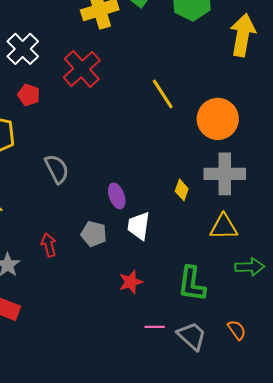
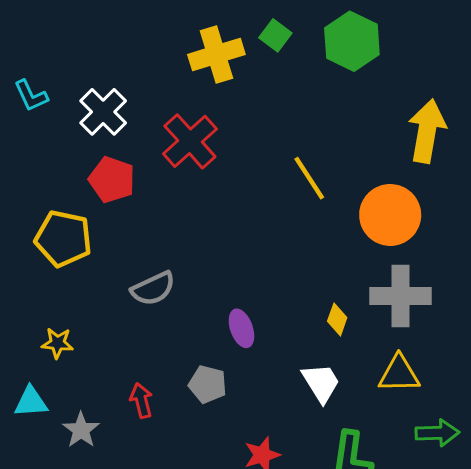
yellow arrow: (243, 35) -> (427, 131), moved
red pentagon: (29, 95) -> (112, 180), size x1.4
gray semicircle: (57, 169) -> (153, 289), turned 92
white trapezoid: (139, 226) -> (321, 383), moved, turned 140

